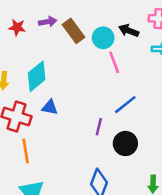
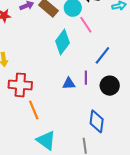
cyan diamond: (37, 76) -> (63, 42), moved
blue triangle: (50, 107) -> (69, 84), moved

